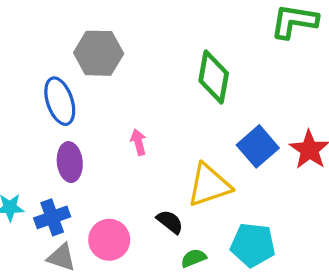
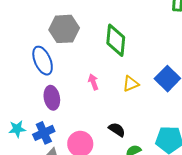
green diamond: (214, 77) -> (116, 40), moved
yellow triangle: (209, 185) -> (131, 84), moved, size x0.6

